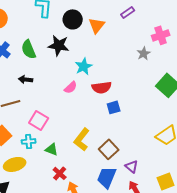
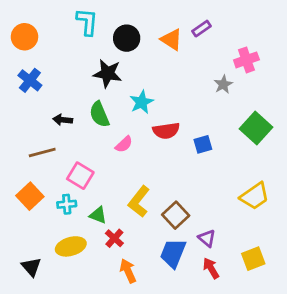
orange triangle: (97, 25) -> (172, 39), moved, turned -36
green semicircle: (29, 49) -> (99, 114), moved
pink semicircle: (71, 87) -> (124, 144), moved
blue square: (114, 107) -> (203, 144), moved
yellow ellipse: (15, 164) -> (71, 246), moved
red cross: (60, 173) -> (114, 238), moved

